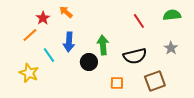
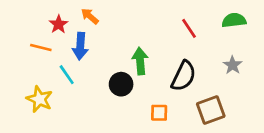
orange line: (30, 35) -> (41, 47), turned 56
blue arrow: (69, 42) -> (80, 46), moved
black semicircle: (135, 56) -> (184, 76), turned -50

